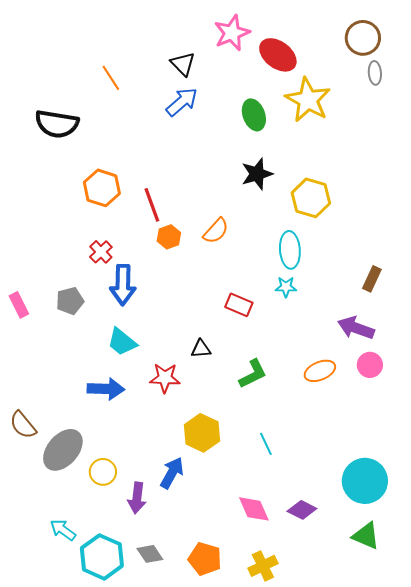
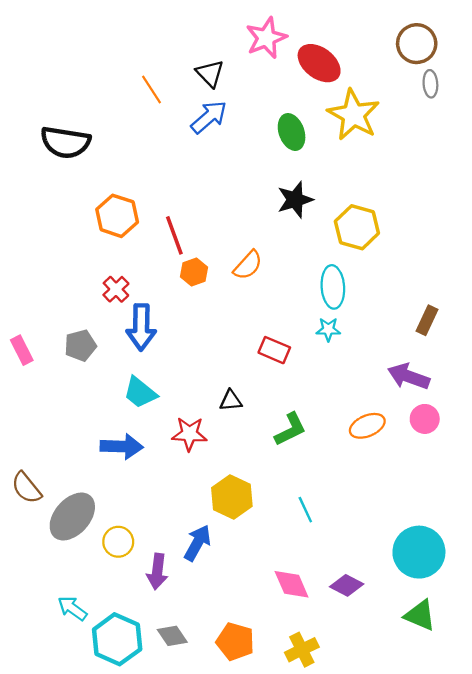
orange line: (111, 78) -> (152, 90), moved

